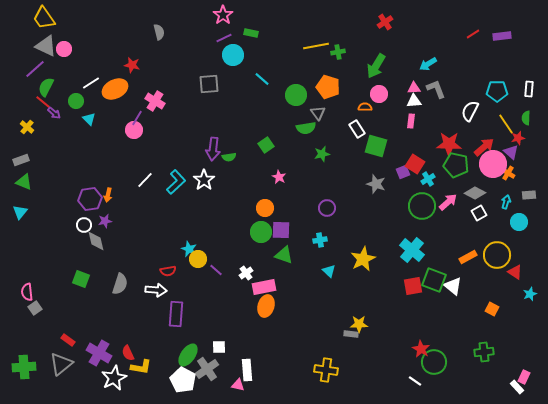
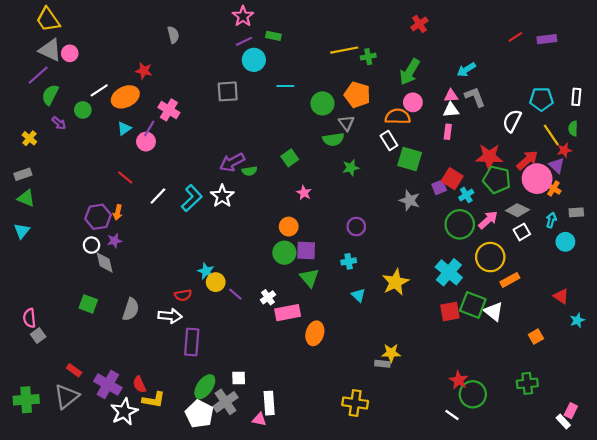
cyan line: (262, 79) -> (285, 86), turned -42
red line: (43, 102) -> (125, 178), moved
orange semicircle: (365, 107) -> (398, 117), size x1.6
cyan triangle: (89, 119) -> (124, 128), moved, turned 40
purple arrow: (213, 149) -> (232, 162), turned 55
green triangle: (284, 255) -> (309, 278), turned 30
yellow circle: (497, 255) -> (490, 257), moved
orange ellipse: (266, 306) -> (315, 333), moved
orange square: (492, 309) -> (536, 337), turned 32

